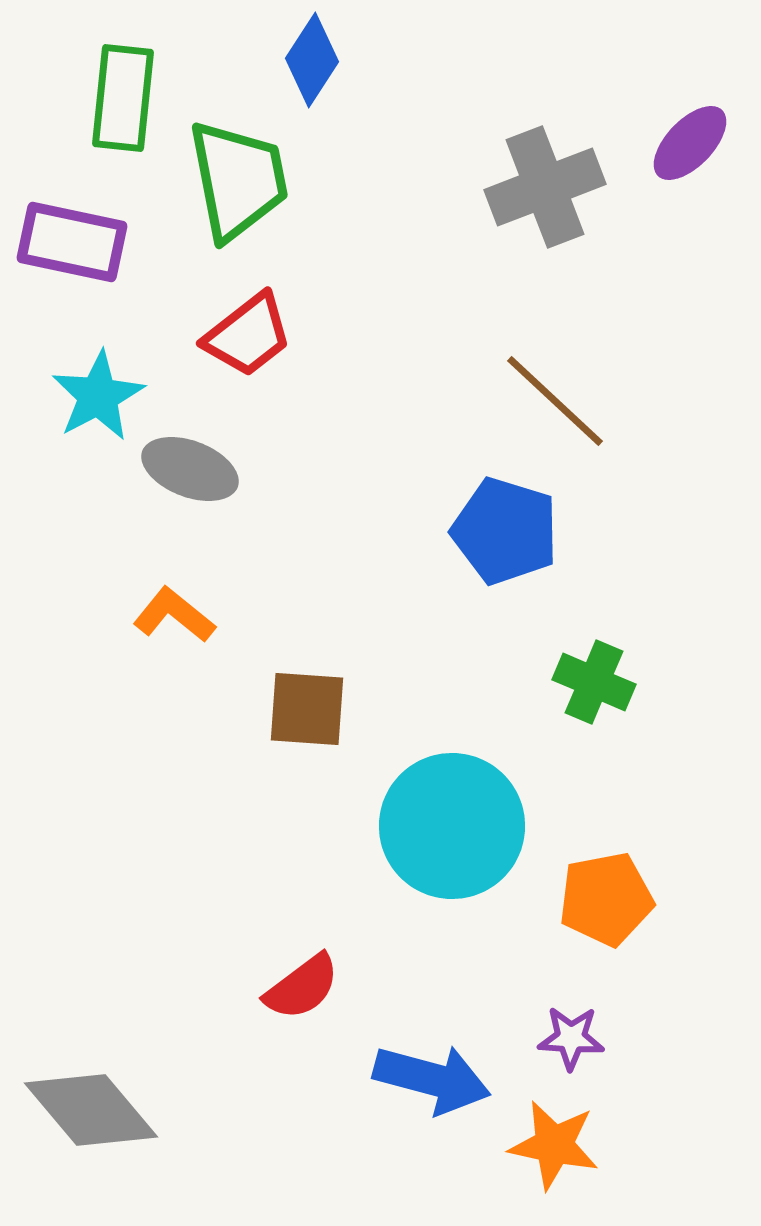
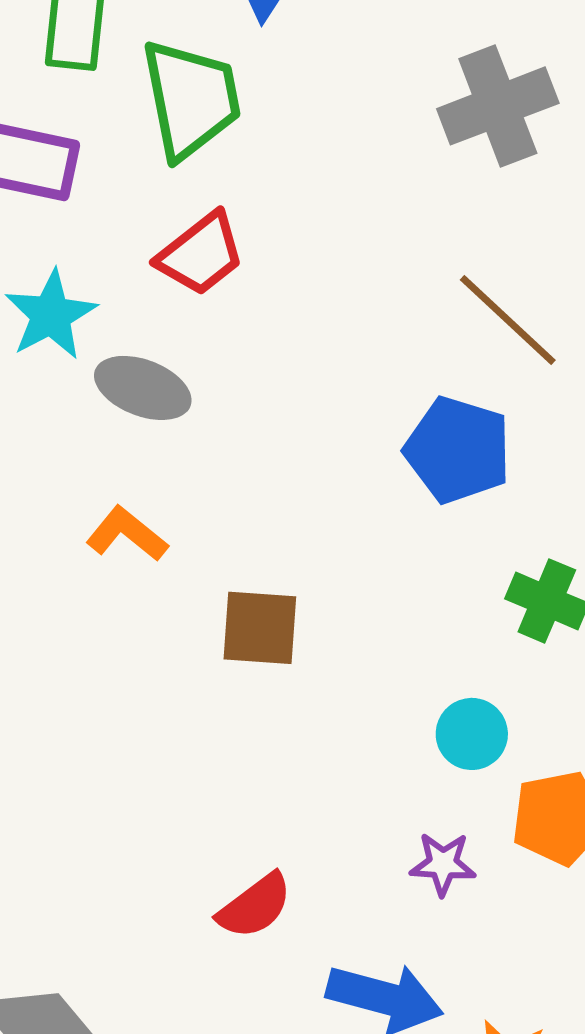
cyan circle: (452, 826) -> (472, 734), moved, size x0.5
purple star: (571, 1038) -> (443, 864), moved

